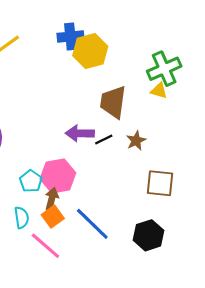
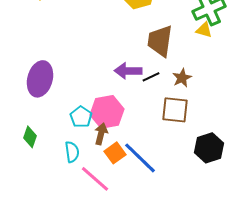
brown square: (160, 183) -> (175, 110), moved
orange square: (53, 217) -> (115, 153), moved
black hexagon: (149, 235) -> (209, 148), moved

